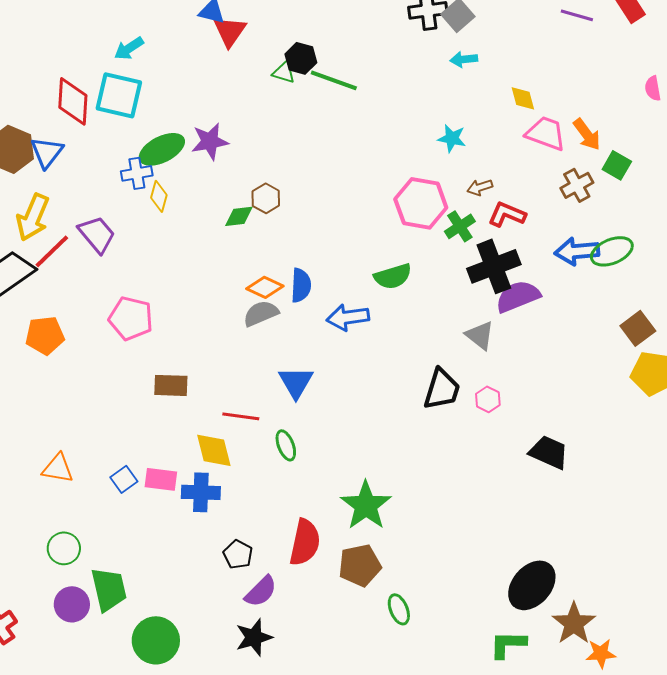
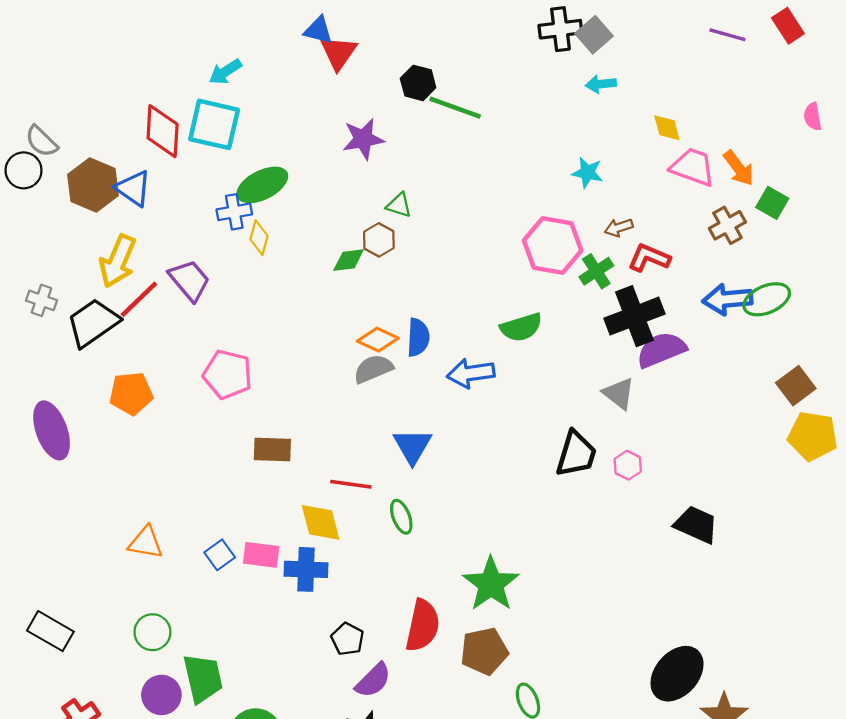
green triangle: (284, 72) -> (399, 205), moved
purple star: (210, 141) -> (363, 139), moved
blue triangle: (47, 152) -> (133, 188), turned -33

